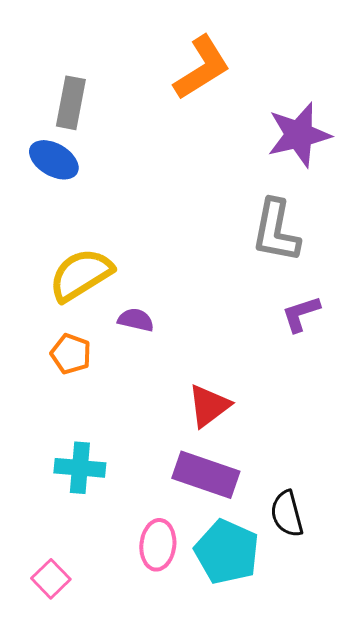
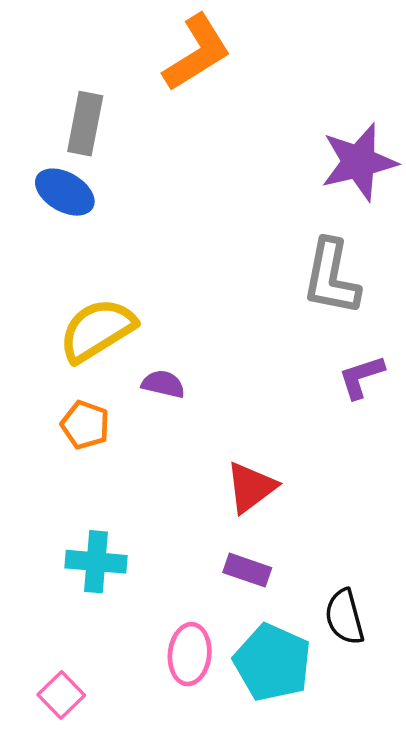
orange L-shape: (202, 68) -> (197, 53), moved
purple rectangle: (206, 475) -> (247, 570), size x0.6

